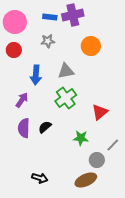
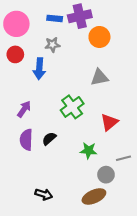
orange circle: (91, 46) -> (99, 37), moved
gray triangle: (66, 71) -> (99, 77), moved
blue arrow: (36, 75) -> (39, 69), moved
gray line: (113, 145) -> (123, 158), turned 32

